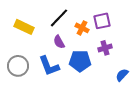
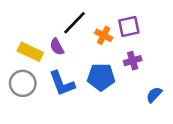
yellow rectangle: (24, 27) -> (30, 52), moved
purple semicircle: (59, 42) -> (57, 47), moved

